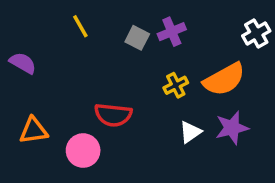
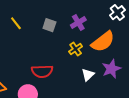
purple cross: (172, 32) -> (78, 22), moved

